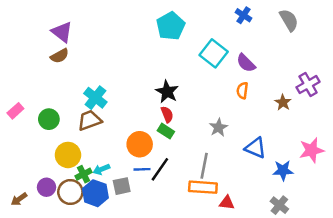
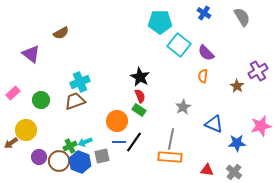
cyan pentagon: (171, 26) -> (160, 22), moved, turned 30
purple triangle: (62, 32) -> (31, 54), moved
brown semicircle: (60, 56) -> (61, 33), moved
cyan cross: (95, 98) -> (80, 82), turned 30
yellow circle: (68, 155) -> (26, 130), moved
brown arrow: (19, 199) -> (11, 143), moved
red triangle: (227, 203) -> (207, 170), moved

